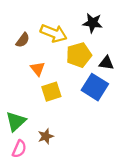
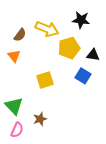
orange triangle: (38, 69) -> (14, 56), moved
blue square: (95, 87) -> (83, 76), size x0.7
green triangle: (16, 121) -> (14, 106), turned -30

